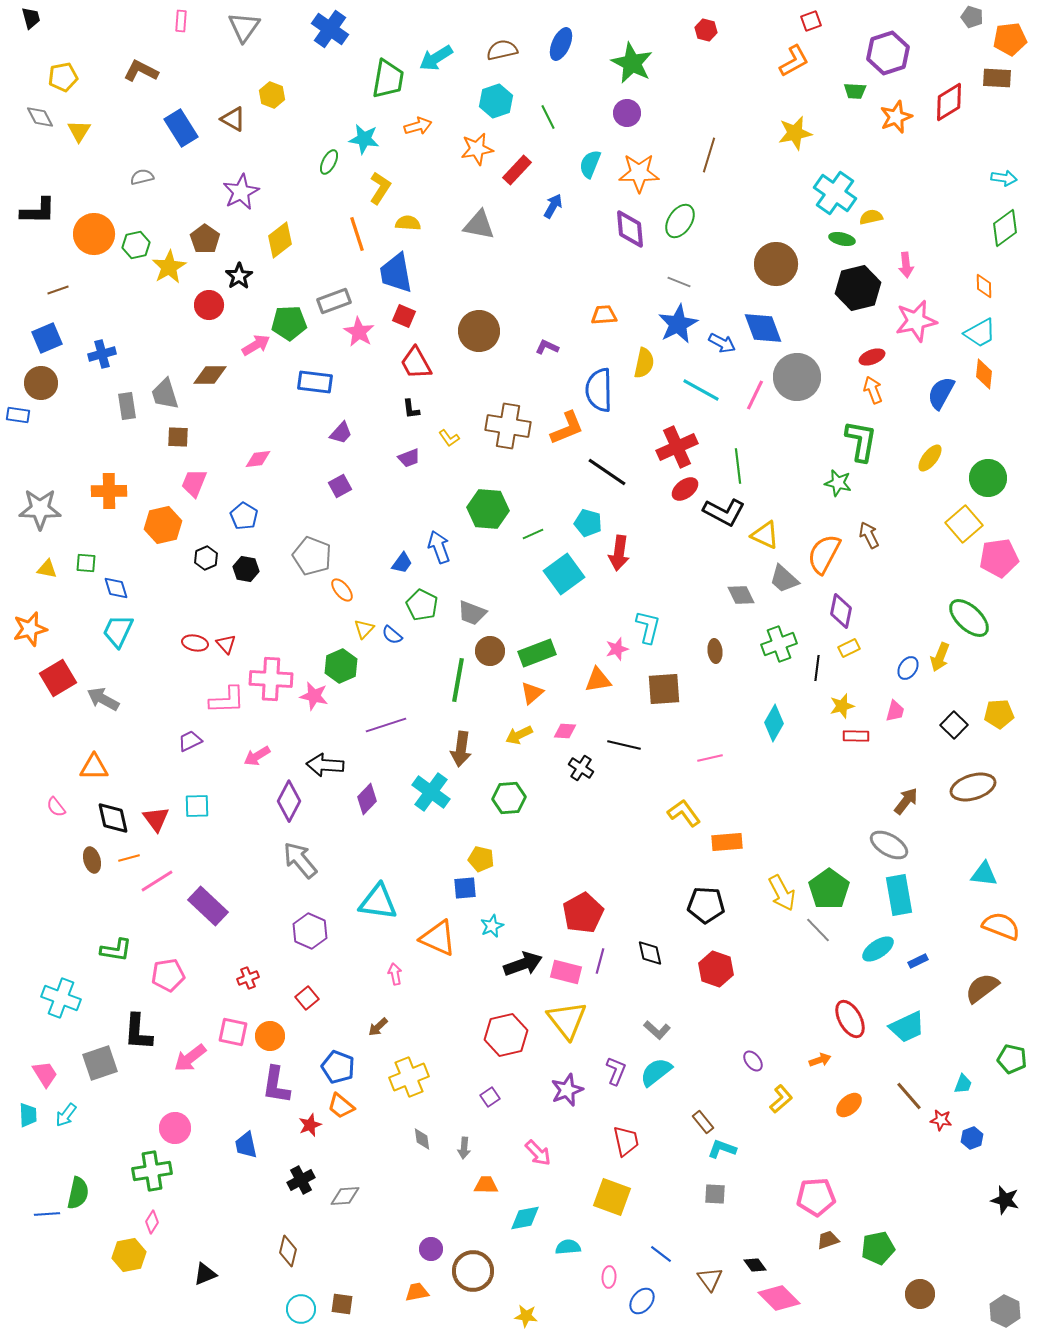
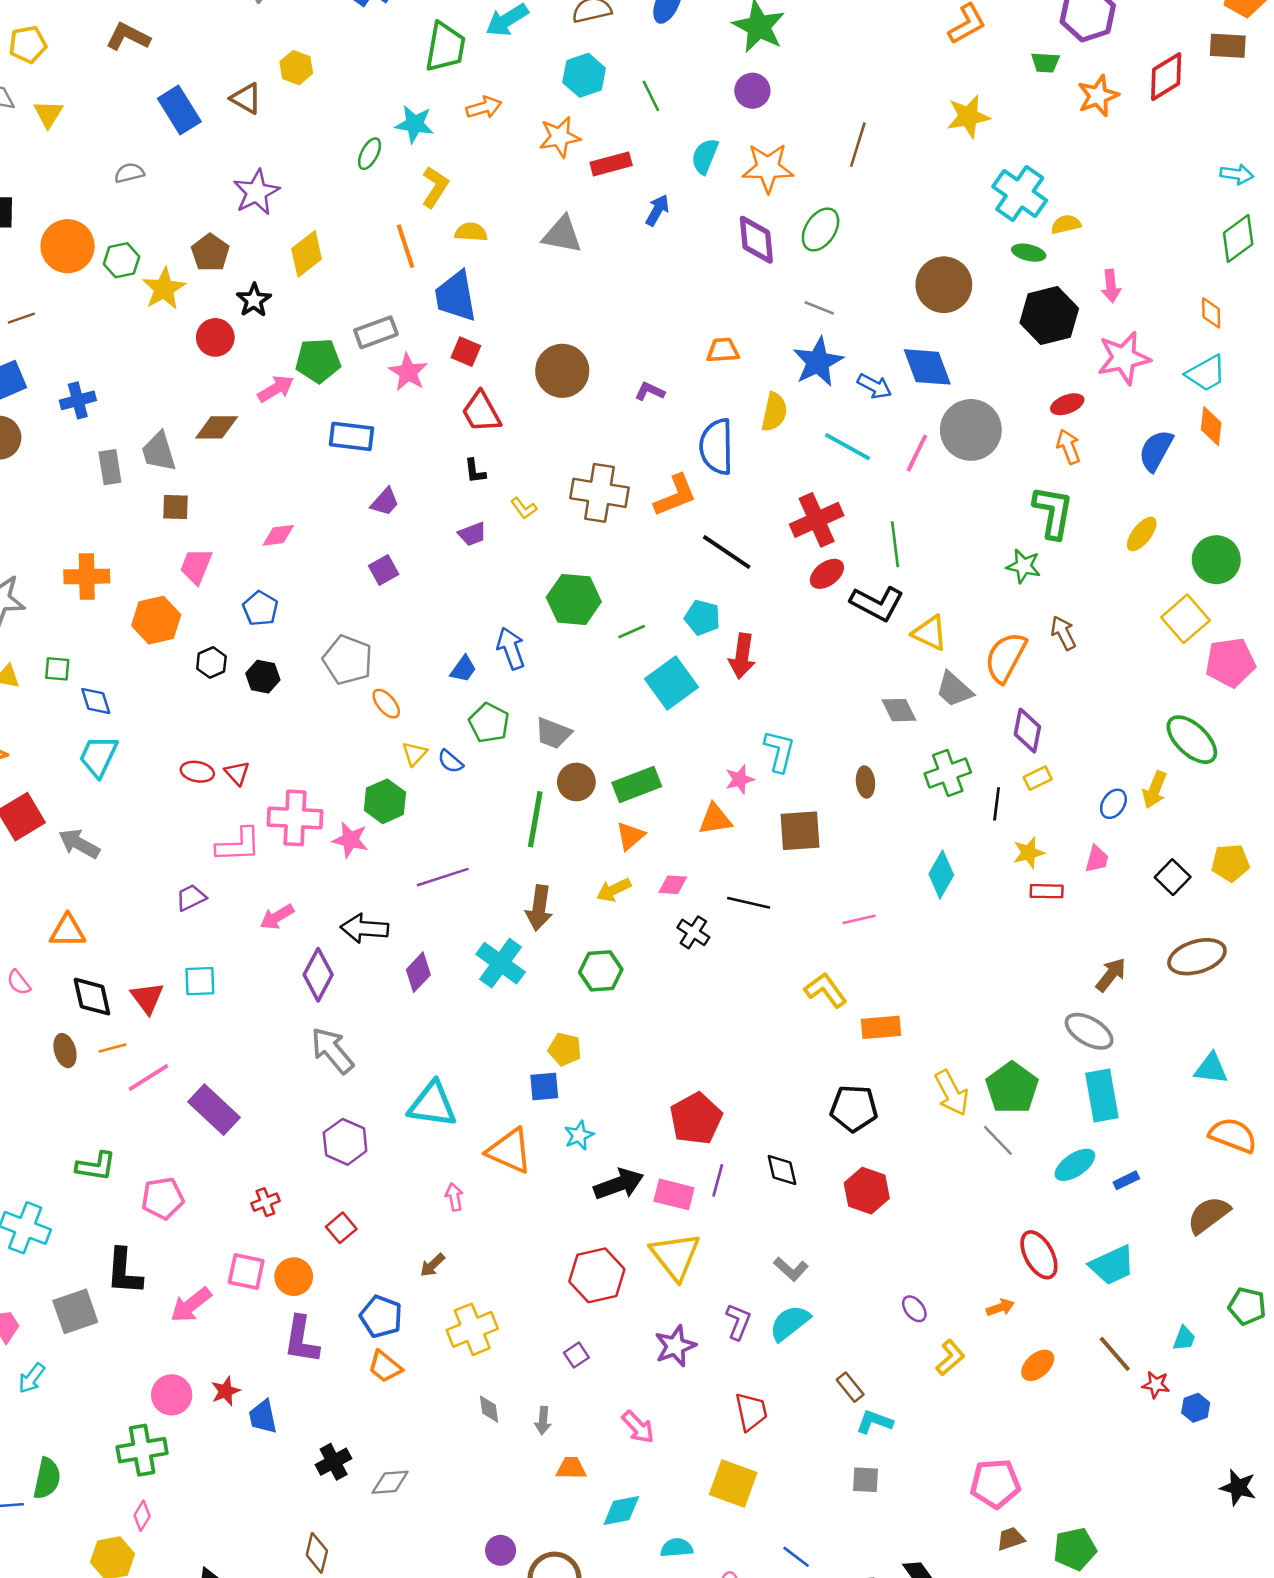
red rectangle: (517, 170) -> (611, 164), turned 32
red star: (310, 1125) -> (226, 1391), moved

